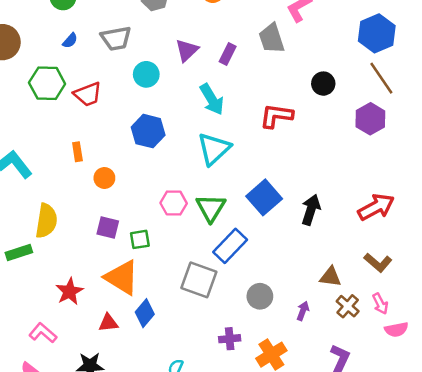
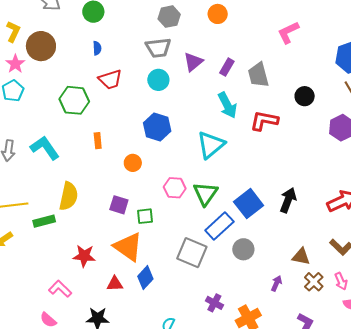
gray trapezoid: (116, 38) -> (158, 48), moved
gray trapezoid: (272, 38) -> (258, 75), moved
blue semicircle: (70, 41) -> (97, 48), turned -48
green hexagon: (47, 83) -> (74, 100), moved
red trapezoid: (88, 94) -> (110, 80), moved
cyan arrow: (212, 99) -> (227, 105), moved
orange circle: (104, 178) -> (133, 163), moved
blue square: (264, 197) -> (249, 204), moved
red star: (69, 291) -> (84, 256), turned 30
gray circle: (260, 296) -> (243, 249), moved
purple cross: (230, 339) -> (214, 303), turned 30

